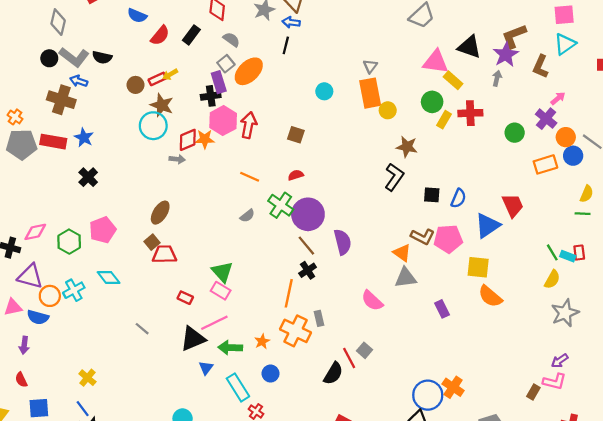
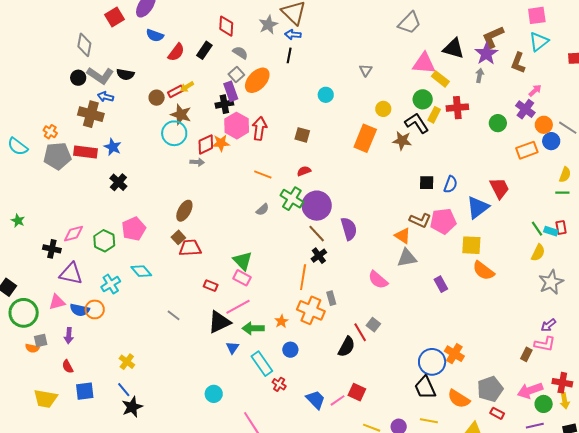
orange rectangle: (370, 93) -> (365, 138), moved, turned 36
black L-shape: (394, 177) -> (417, 123), moved, turned -65
orange circle: (50, 296) -> (95, 309), moved

